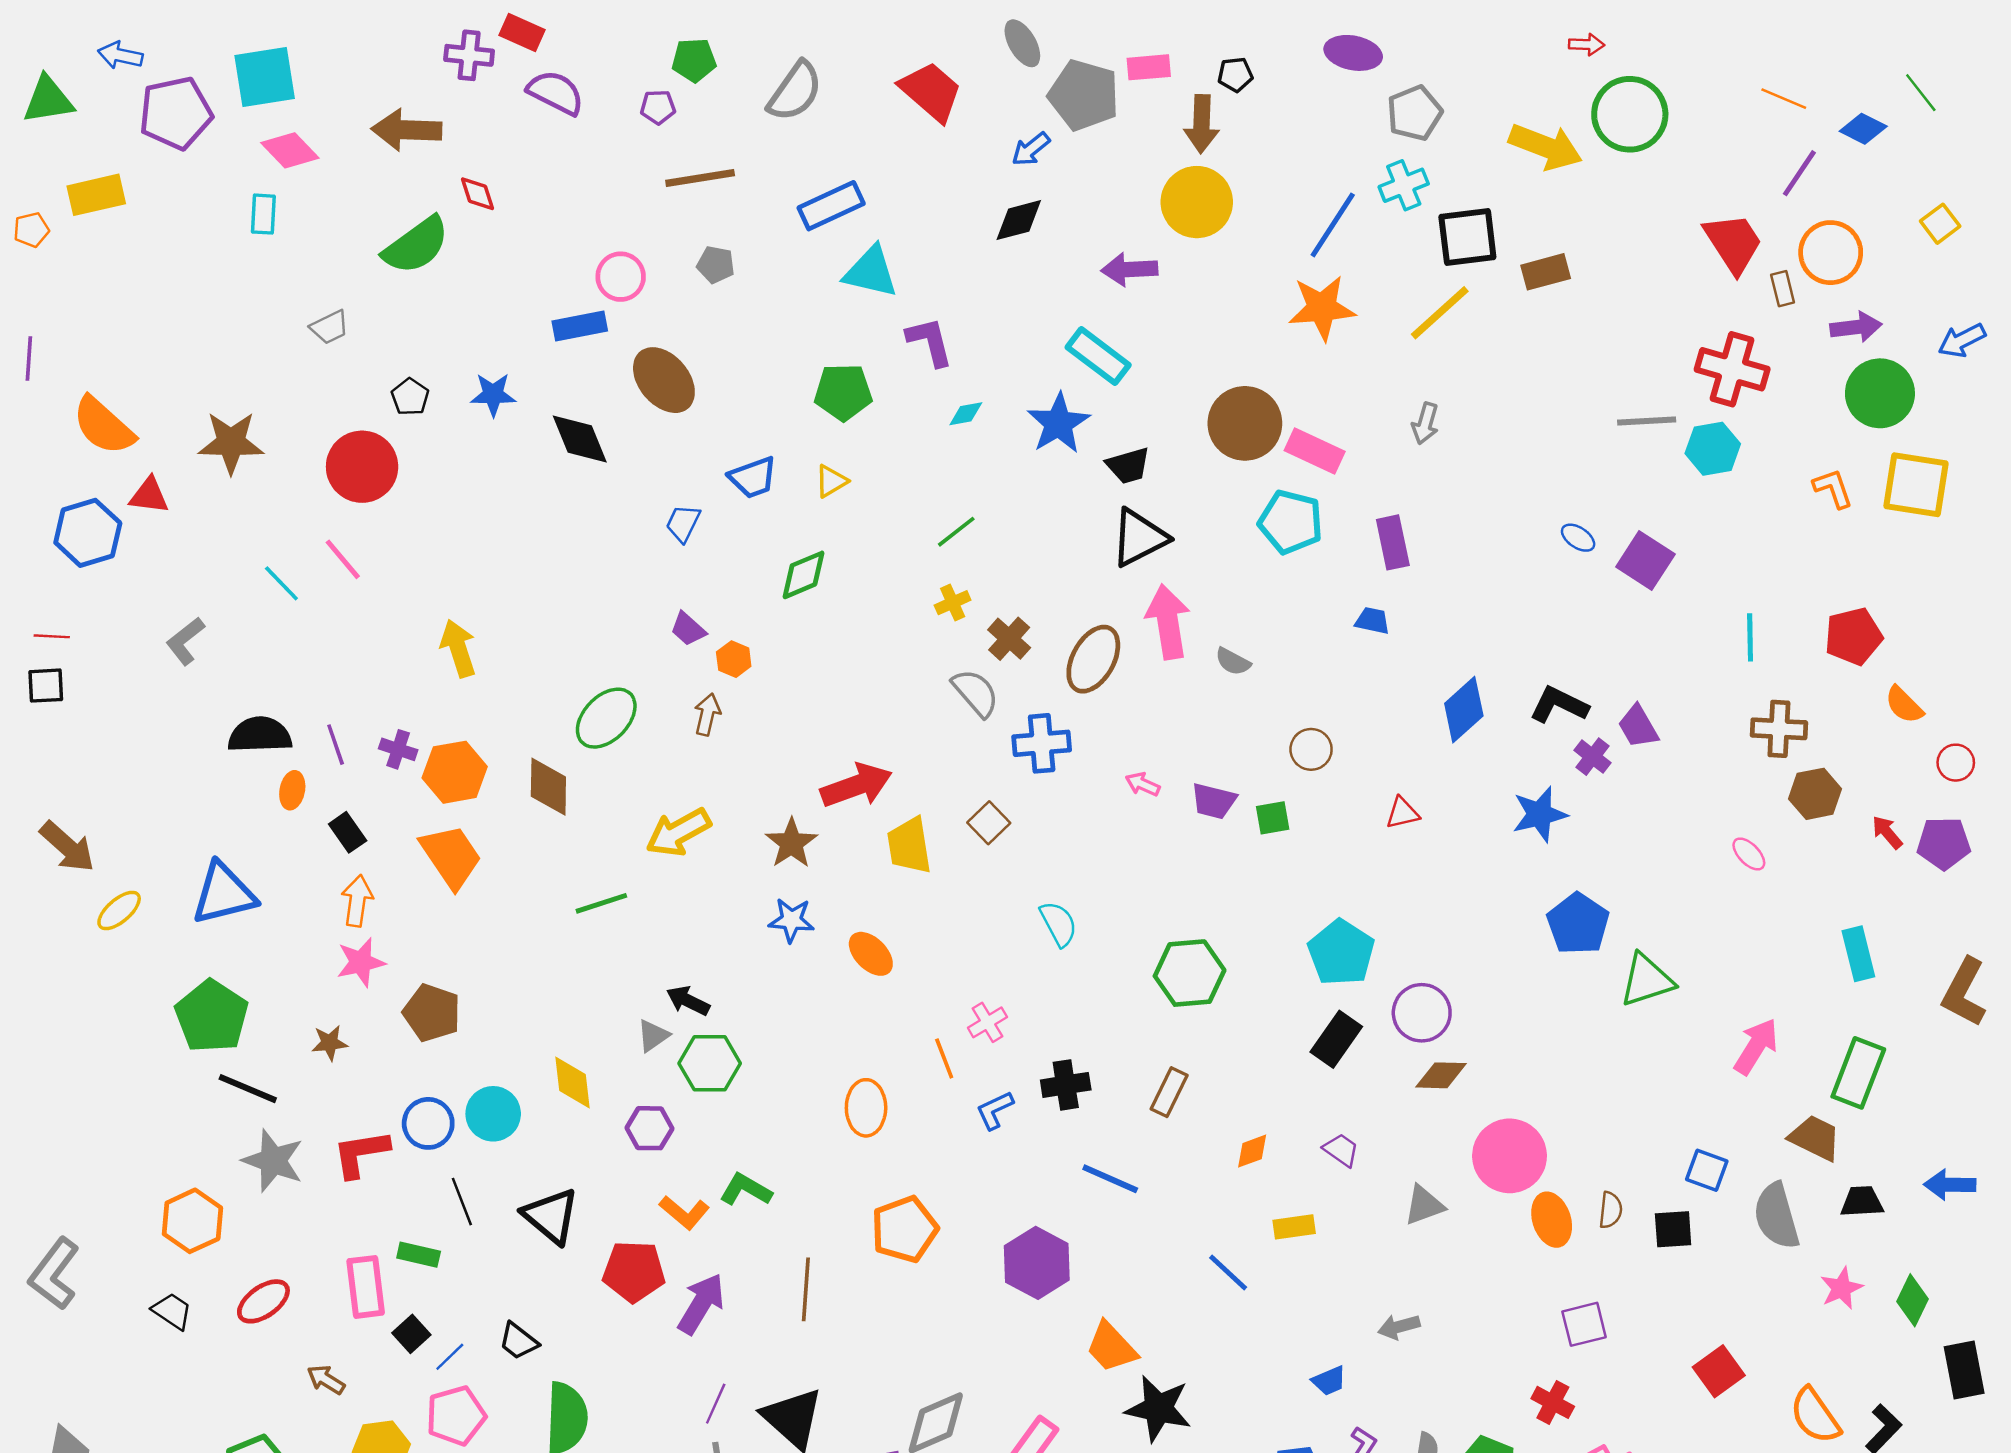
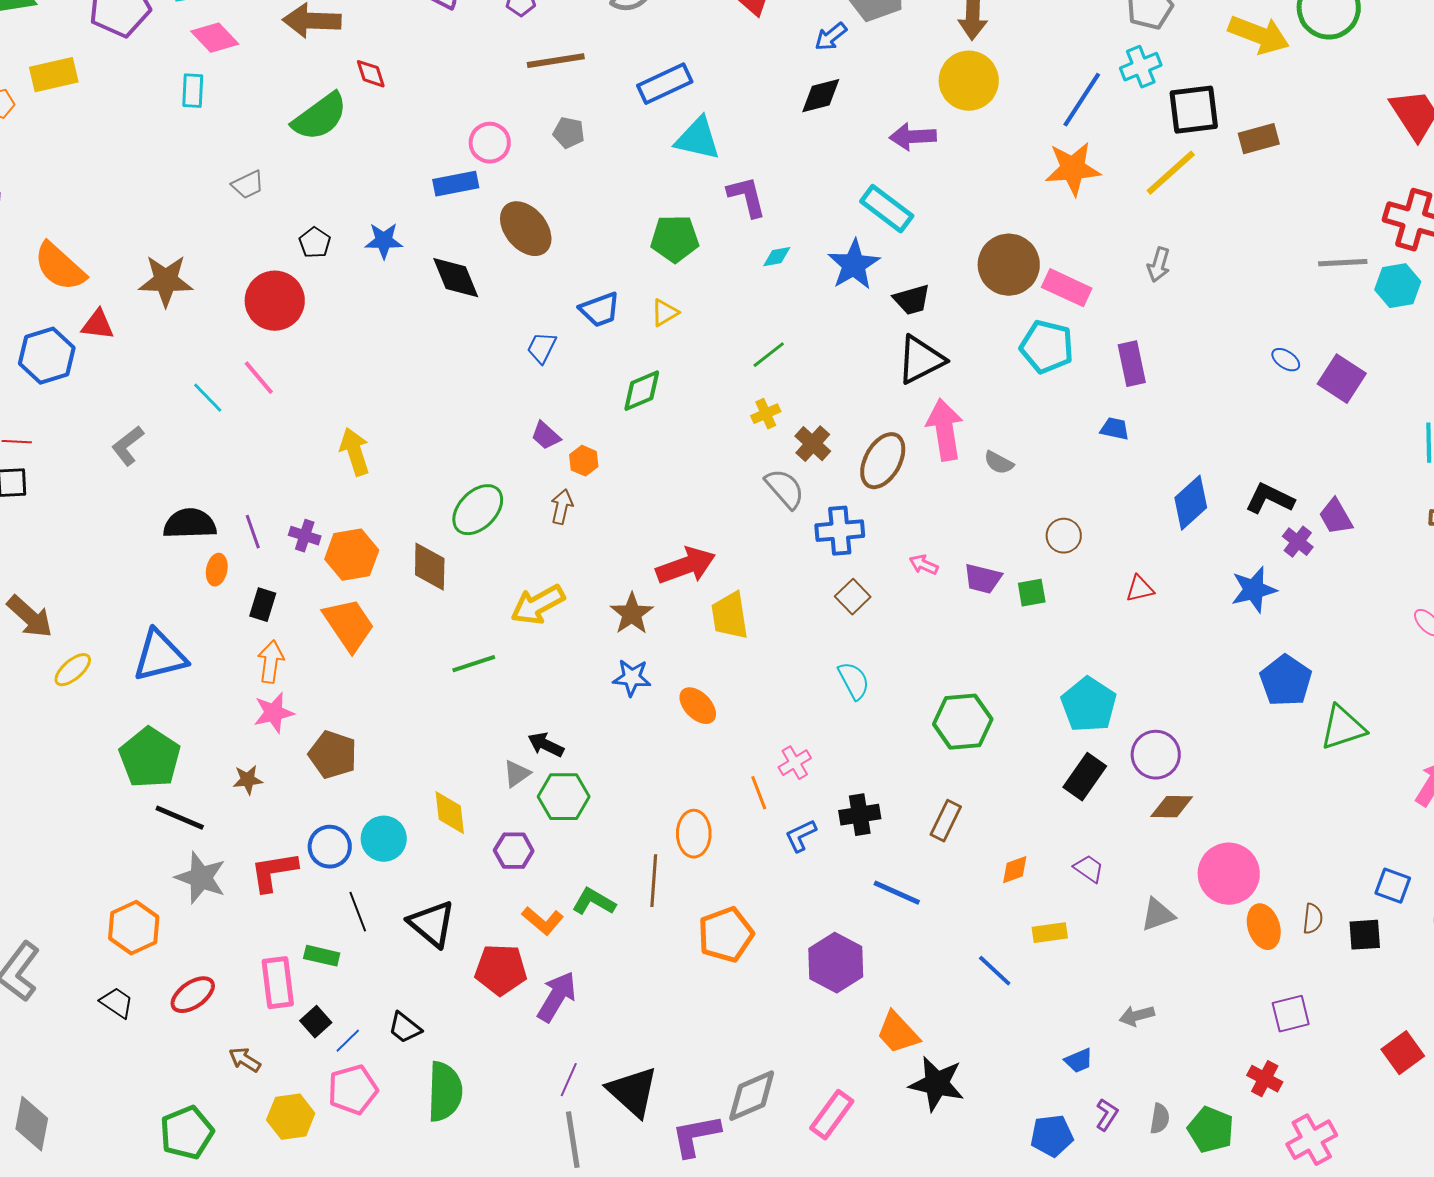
brown square: (989, 823) -> (853, 597), moved
black rectangle: (348, 832) -> (263, 605), turned 52
brown line: (806, 1289) -> (654, 881), moved

